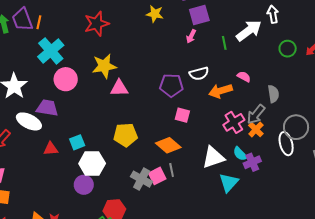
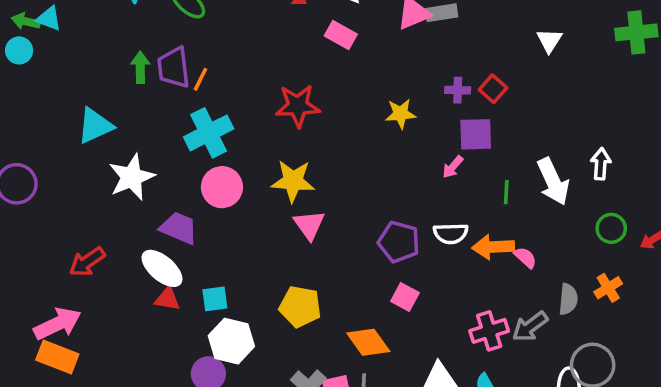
yellow star: (155, 14) -> (401, 114), turned -30
white arrow: (249, 31) -> (553, 181), turned 88
pink triangle: (119, 88) -> (309, 225), turned 42
orange arrow: (221, 91) -> (493, 247), moved
white ellipse: (29, 121) -> (162, 268), moved
orange cross: (256, 129) -> (608, 288), moved

